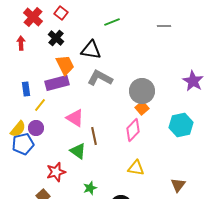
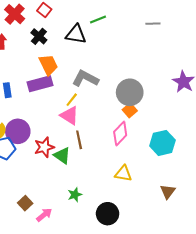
black triangle: (91, 50) -> (76, 34), moved
yellow line: (40, 105) -> (72, 100), moved
pink triangle: (75, 118) -> (70, 116), moved
cyan hexagon: (181, 125) -> (162, 143), moved
purple circle: (36, 128) -> (18, 131), size x1.5
red star: (56, 172) -> (44, 147), moved

